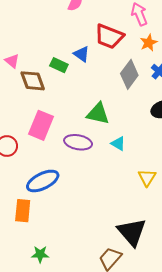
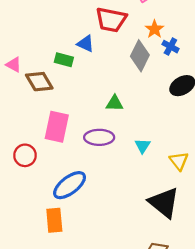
orange star: (149, 43) -> (155, 29), moved
green triangle: (98, 114) -> (115, 103), size x0.7
cyan triangle: (118, 144) -> (143, 146), moved, turned 42
black triangle: (132, 232) -> (164, 203), moved

